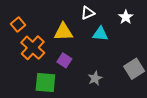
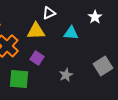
white triangle: (88, 13) -> (49, 13), moved

